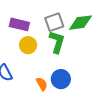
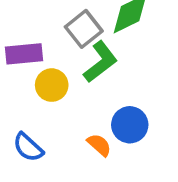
green L-shape: (57, 42) -> (101, 62), turned 55

